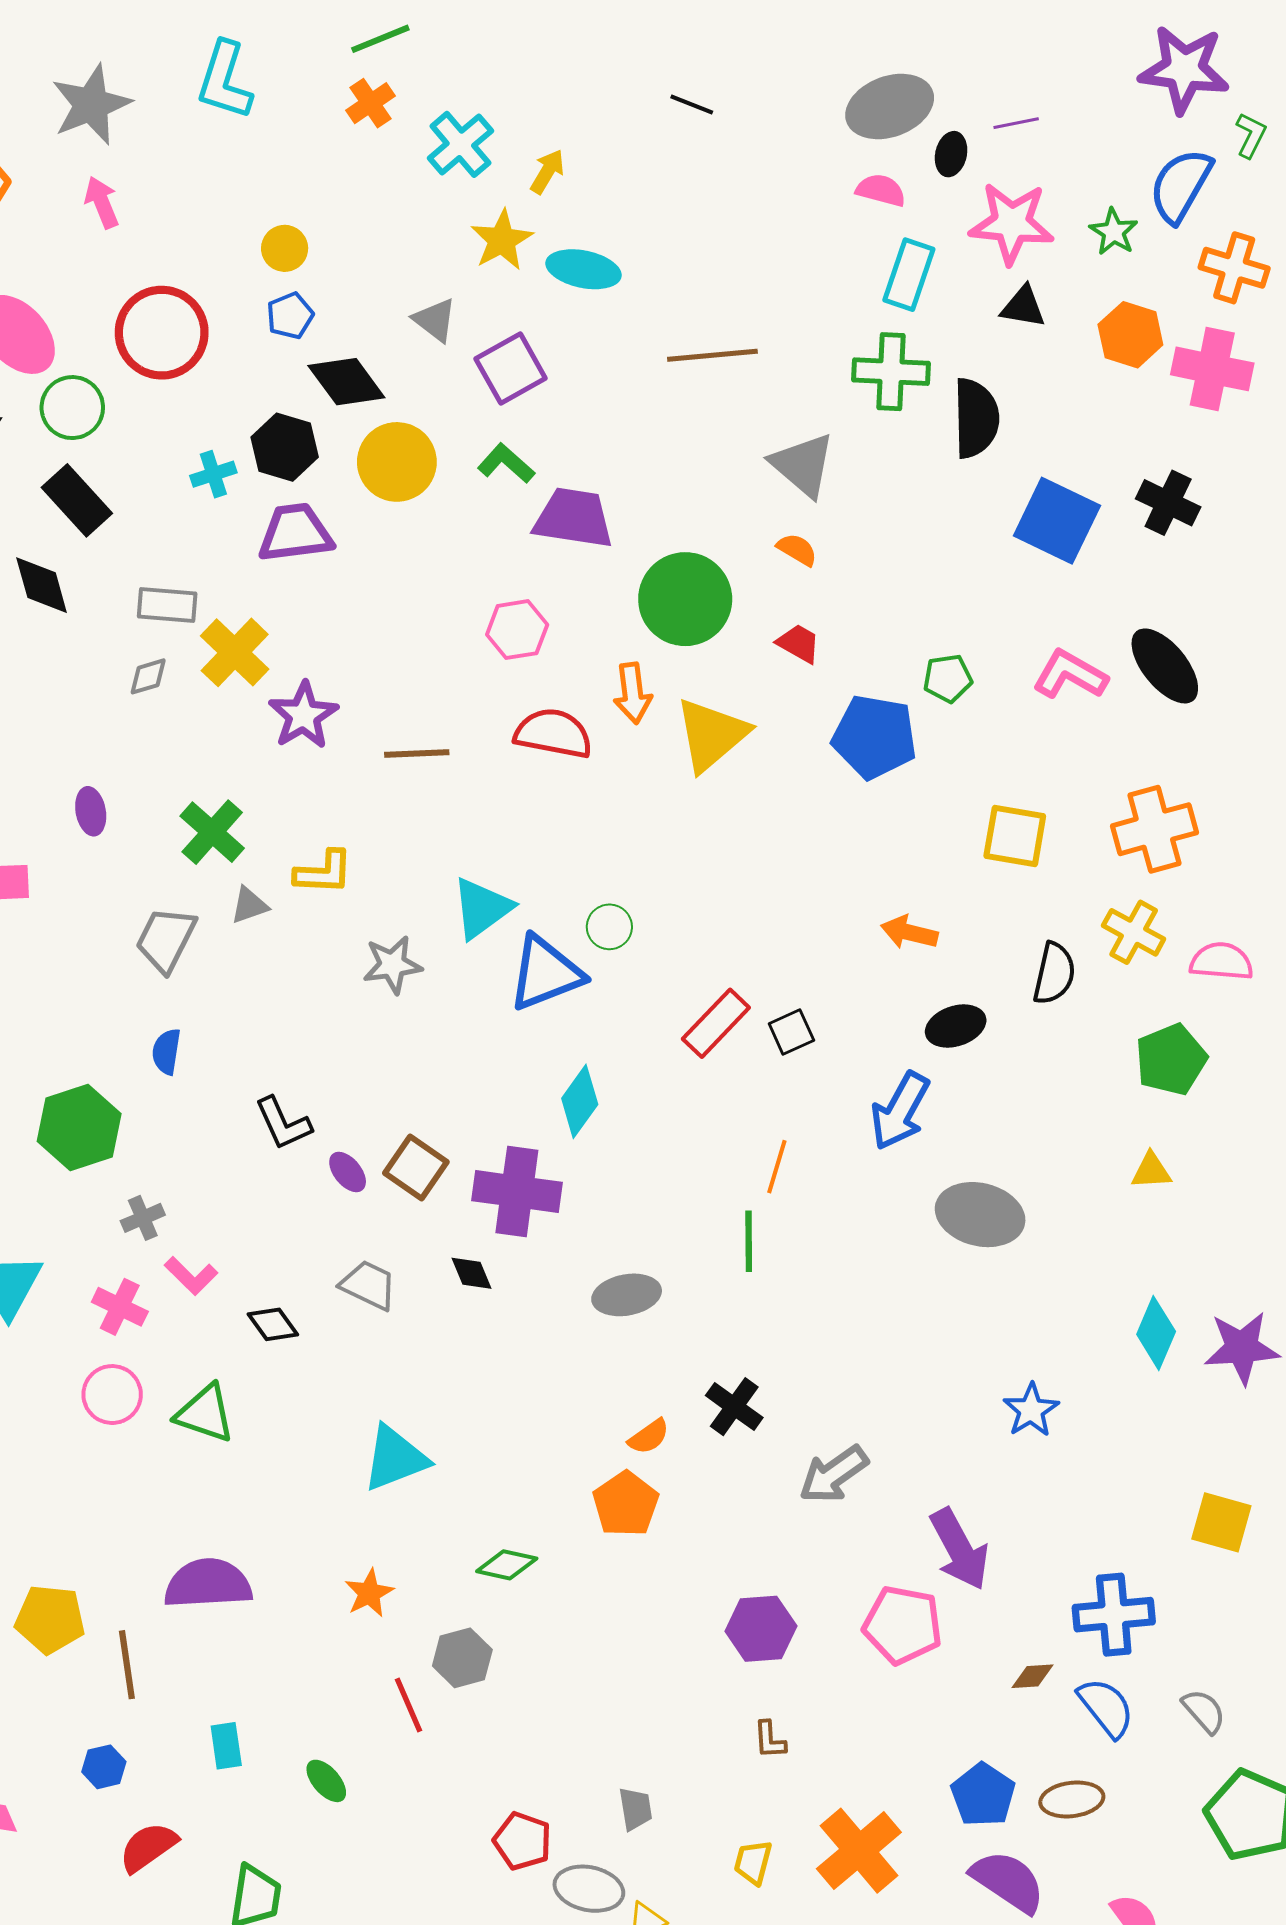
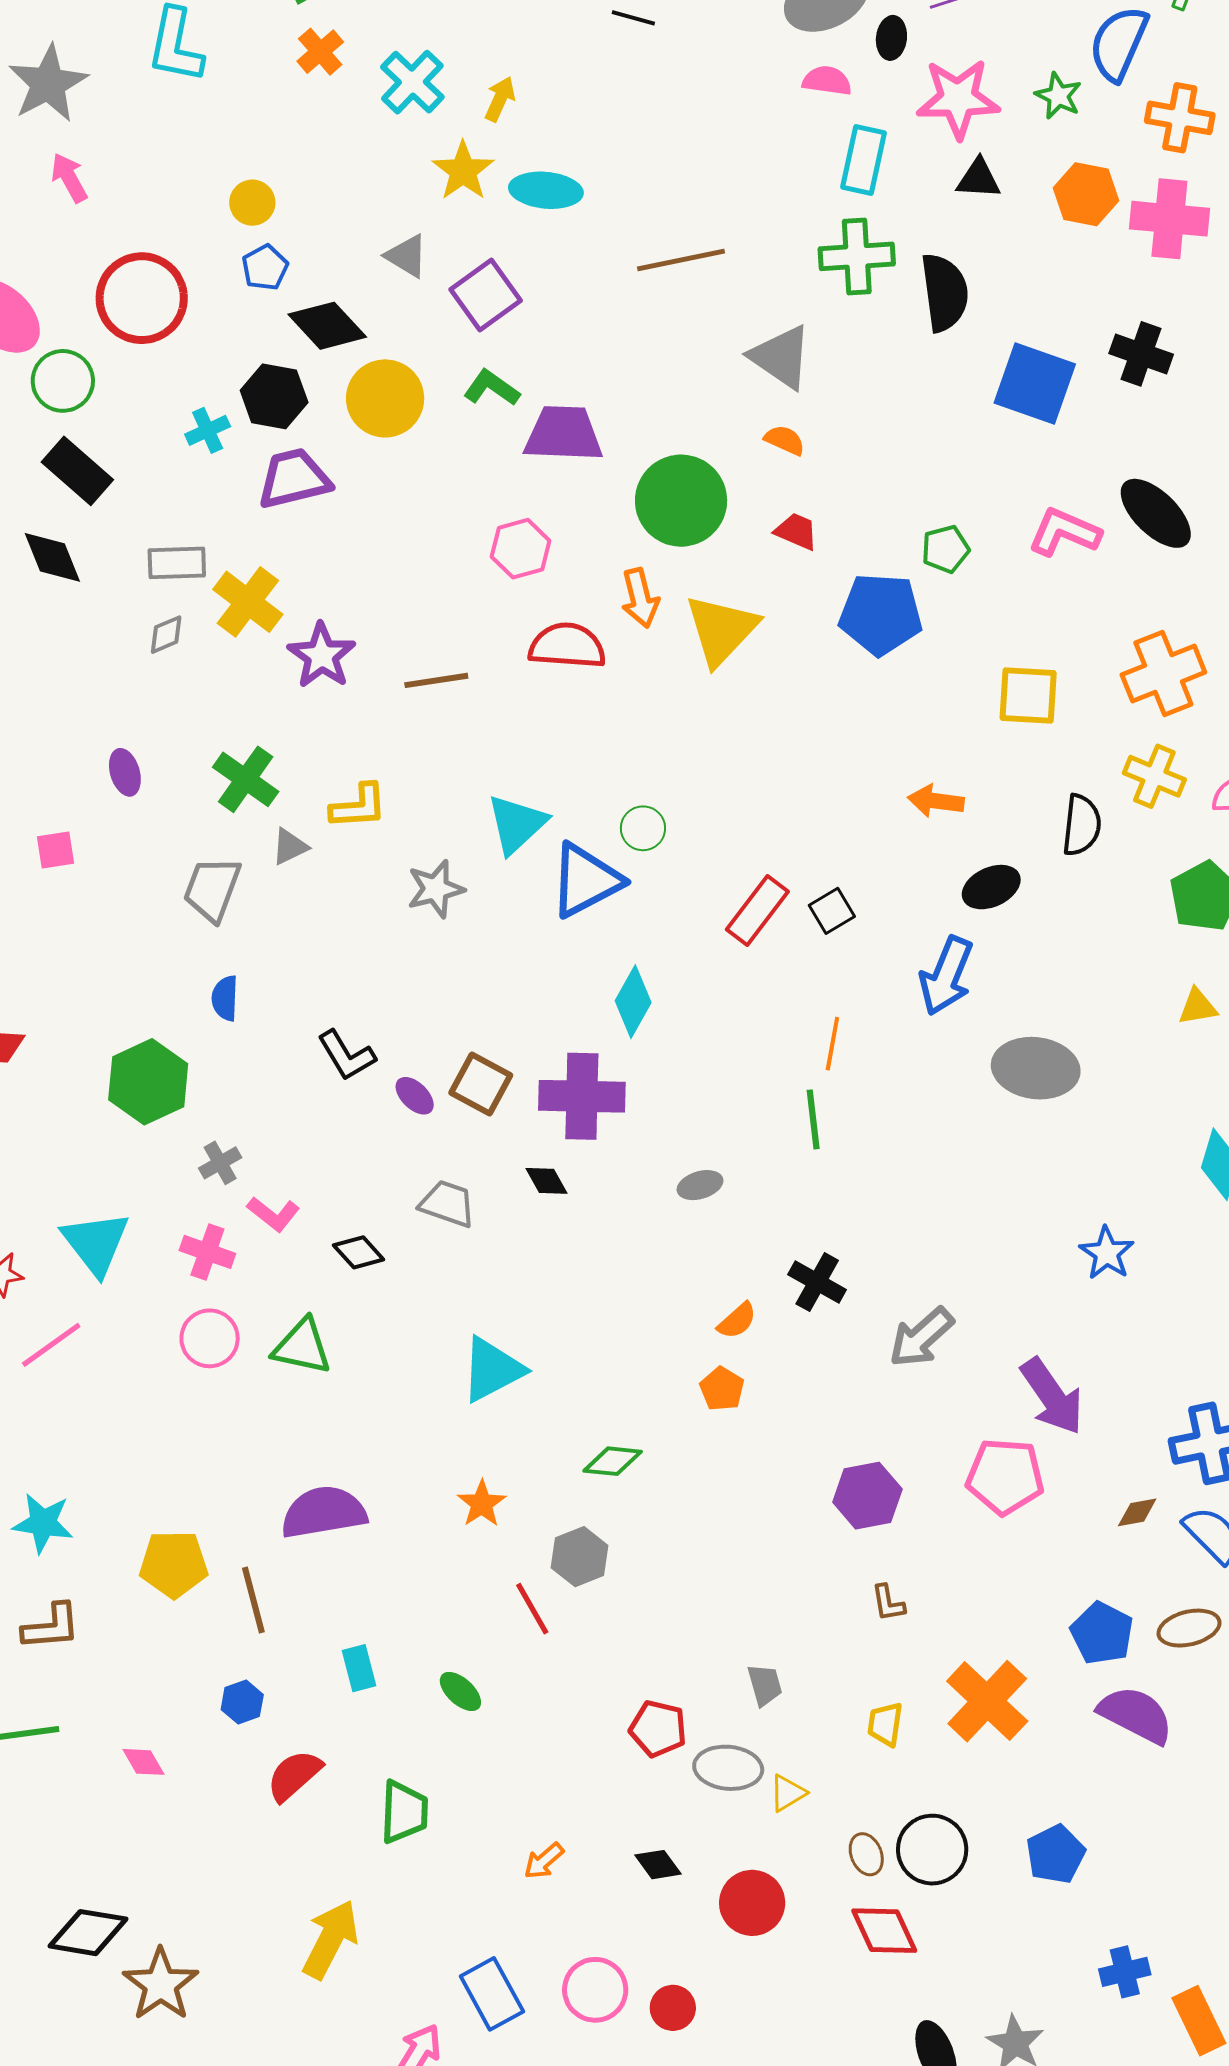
gray ellipse: (627, 1295) -> (700, 1185), size x0.7
orange pentagon: (626, 1504) -> (722, 1389), size x0.7

